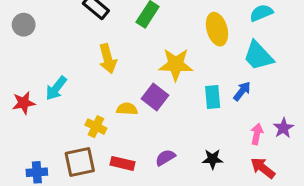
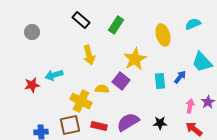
cyan trapezoid: (258, 56) -> (202, 62), moved
yellow star: (176, 65) -> (135, 59), turned -30
cyan arrow: (56, 88) -> (54, 75), turned 36
yellow cross: (96, 127) -> (81, 101), size x1.5
purple semicircle: (165, 158) -> (128, 122), size x1.6

